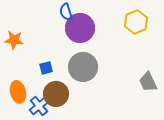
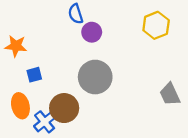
purple circle: (80, 28) -> (92, 32), size x0.6
blue square: (46, 68) -> (34, 75), moved

